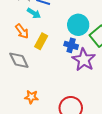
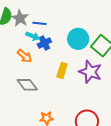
yellow rectangle: (41, 41) -> (62, 70), moved
blue cross: (71, 45) -> (44, 43), moved, turned -32

